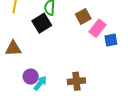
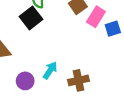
cyan arrow: (40, 83) -> (50, 70), moved

